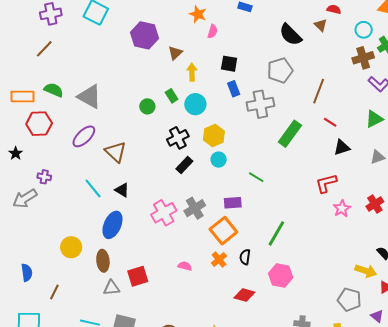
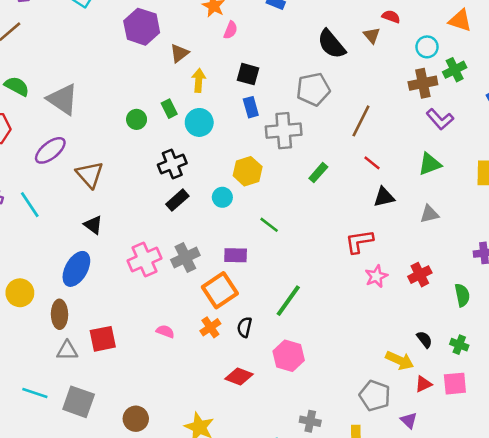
green rectangle: (290, 134) -> (318, 173), size x0.6
yellow hexagon: (214, 135) -> (248, 171), moved
cyan line: (93, 189) -> (30, 205), moved

